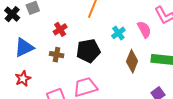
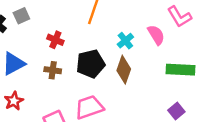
red cross: (60, 29) -> (55, 40), turned -32
brown diamond: (132, 61) -> (124, 70), moved

